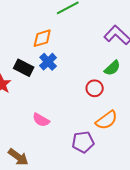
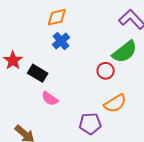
black rectangle: (24, 68) -> (38, 73), moved
green semicircle: (112, 68) -> (125, 52), size x1.5

